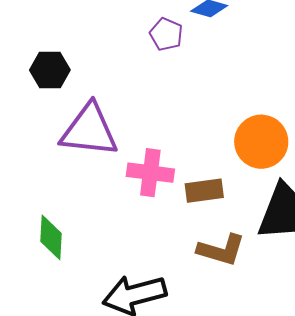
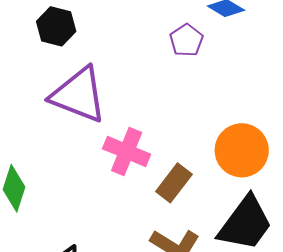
purple pentagon: (166, 34) -> (186, 40), moved
brown rectangle: (204, 191) -> (174, 183), turned -60

